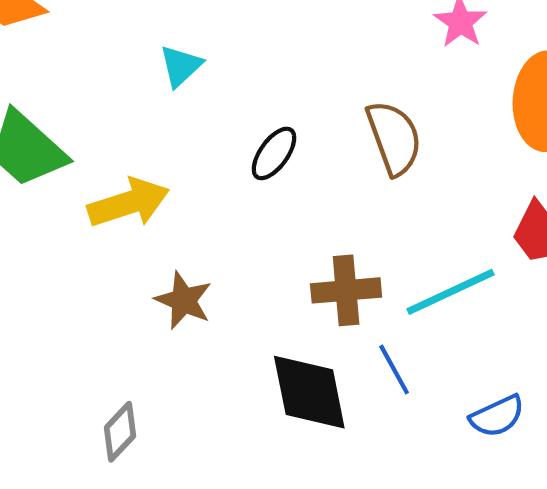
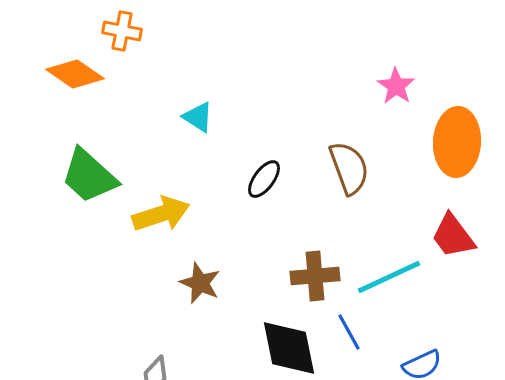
cyan triangle: (181, 66) -> (198, 117), turned -44

